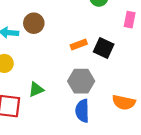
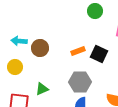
brown circle: (34, 23) -> (40, 48), moved

